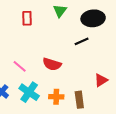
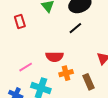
pink line: (20, 66) -> (26, 67), turned -56
orange cross: (56, 97) -> (66, 73), moved

